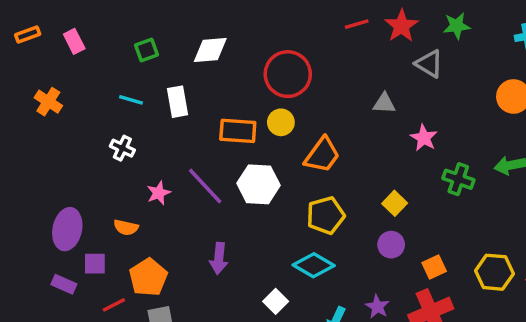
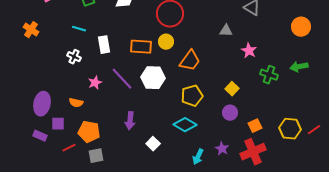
white rectangle: (178, 102) -> (104, 45), moved
orange pentagon: (148, 277) -> (89, 132), turned -30
white square: (276, 301) -> (153, 144), moved

